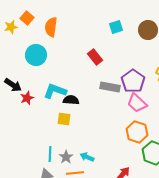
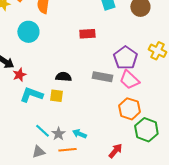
red rectangle: (95, 57) -> (87, 34), turned -56
gray rectangle: (110, 87) -> (102, 77), moved
cyan L-shape: (55, 91) -> (31, 95), moved
cyan line: (50, 154) -> (42, 131), turned -49

